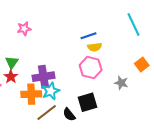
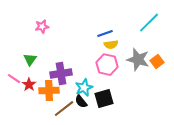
cyan line: (134, 25) -> (149, 23), turned 70
red star: (11, 77) -> (29, 85), moved
gray star: (121, 83) -> (138, 60), moved, size x1.6
cyan star: (51, 91) -> (84, 88), moved
black semicircle: (69, 115) -> (81, 102), moved

